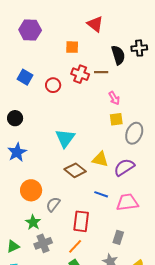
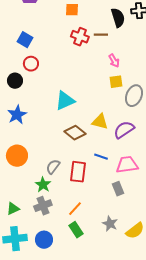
red circle: (53, 85) -> (31, 64), moved
cyan triangle: (65, 138) -> (65, 101), turned 30
orange circle: (31, 190) -> (17, 156), moved
red rectangle: (81, 221) -> (78, 172), moved
green star: (33, 222) -> (43, 185), moved
gray rectangle: (118, 237) -> (118, 189), moved, turned -40

